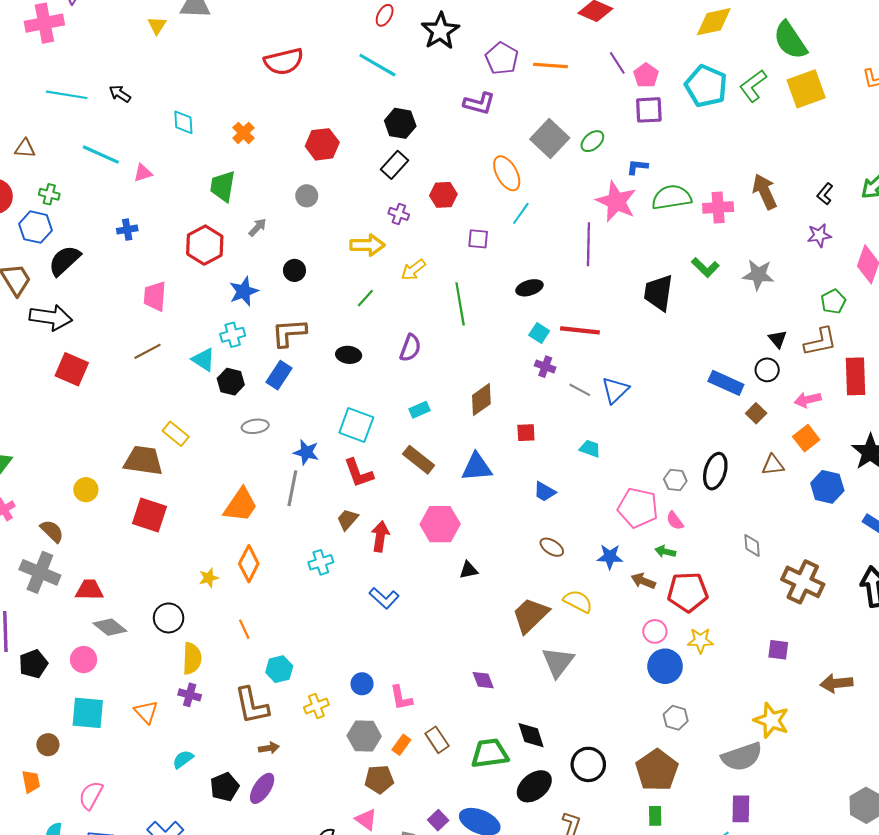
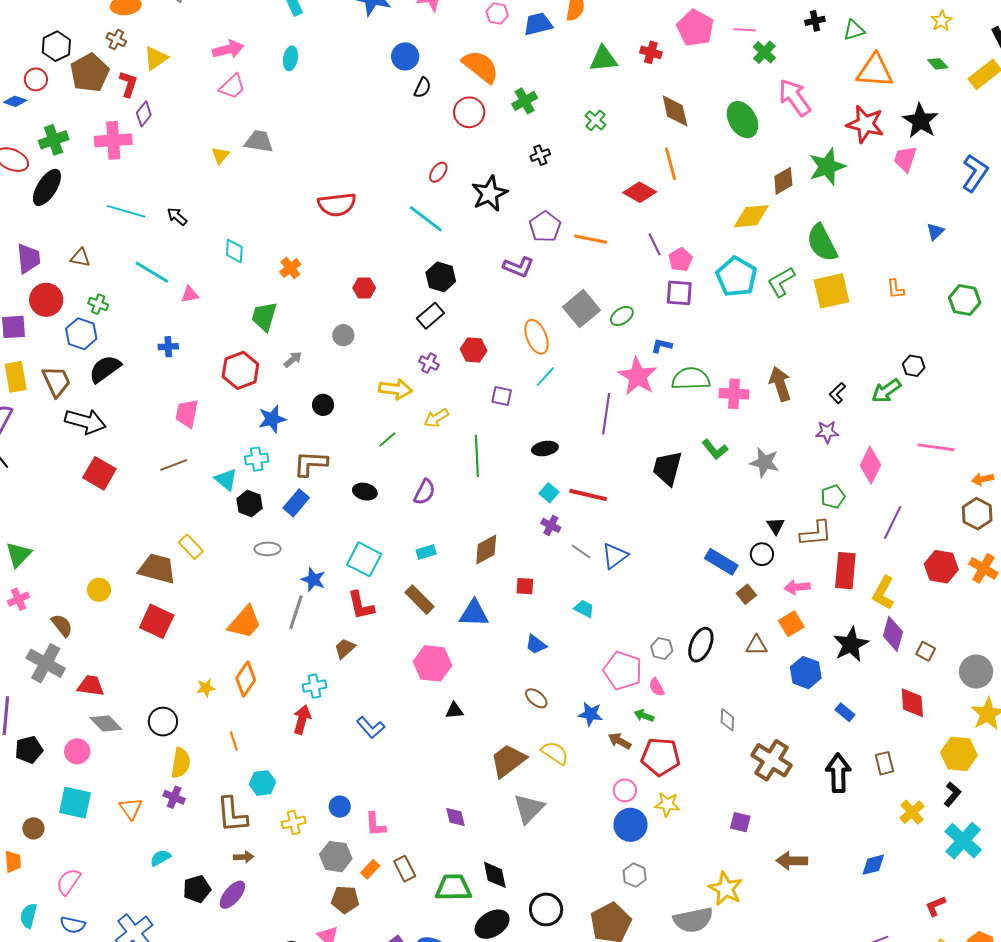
red hexagon: (322, 144) -> (364, 288), size x0.7
red arrow: (380, 536) -> (302, 720), moved

